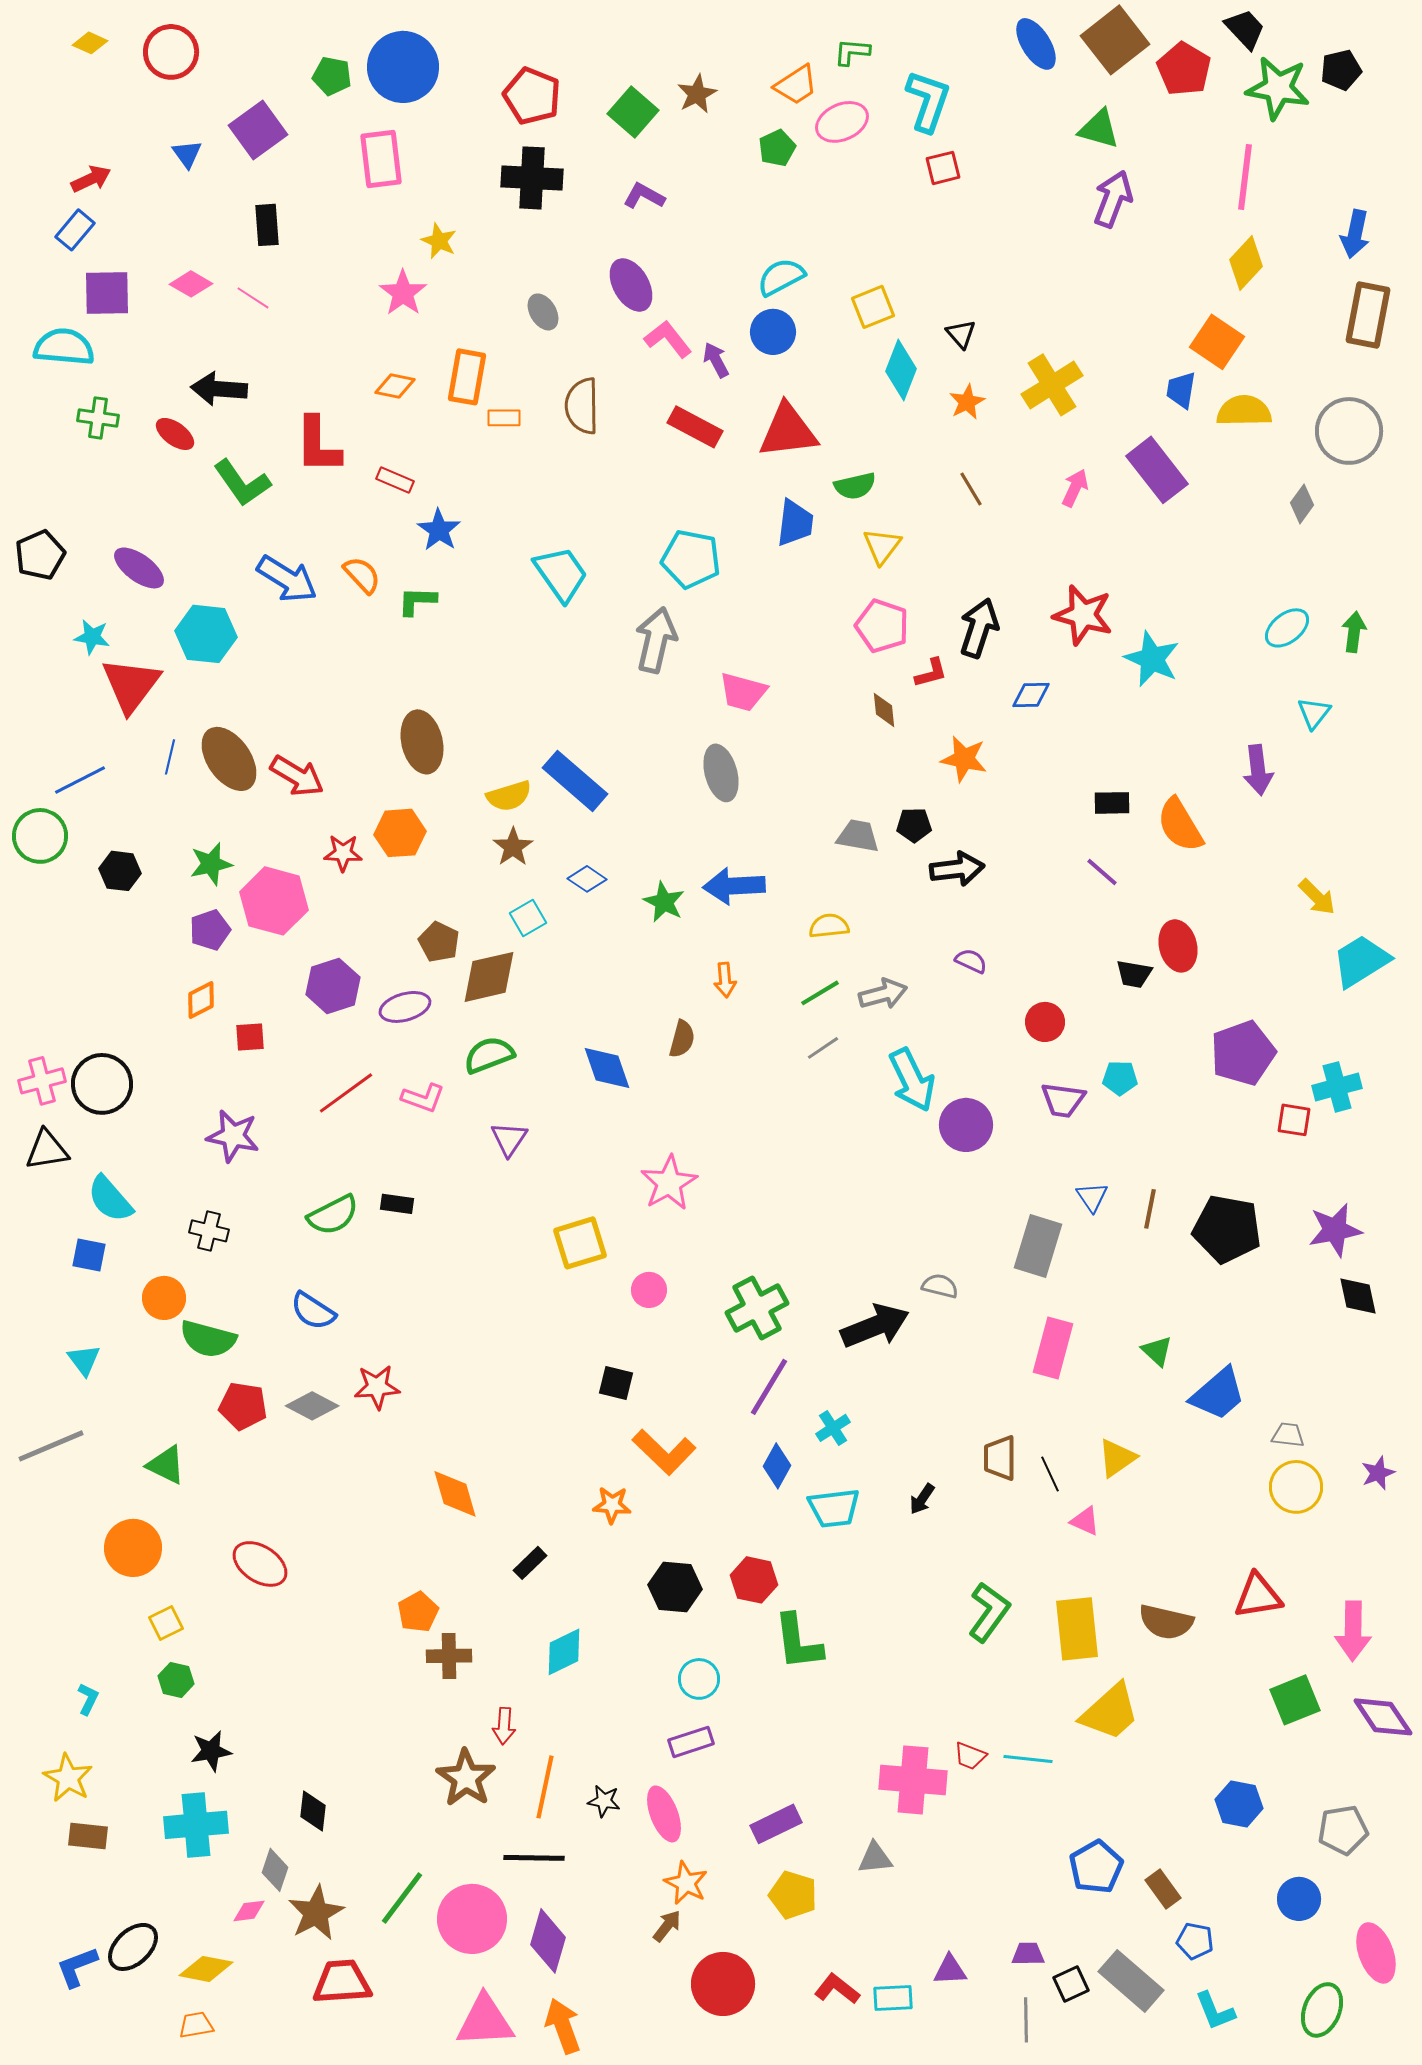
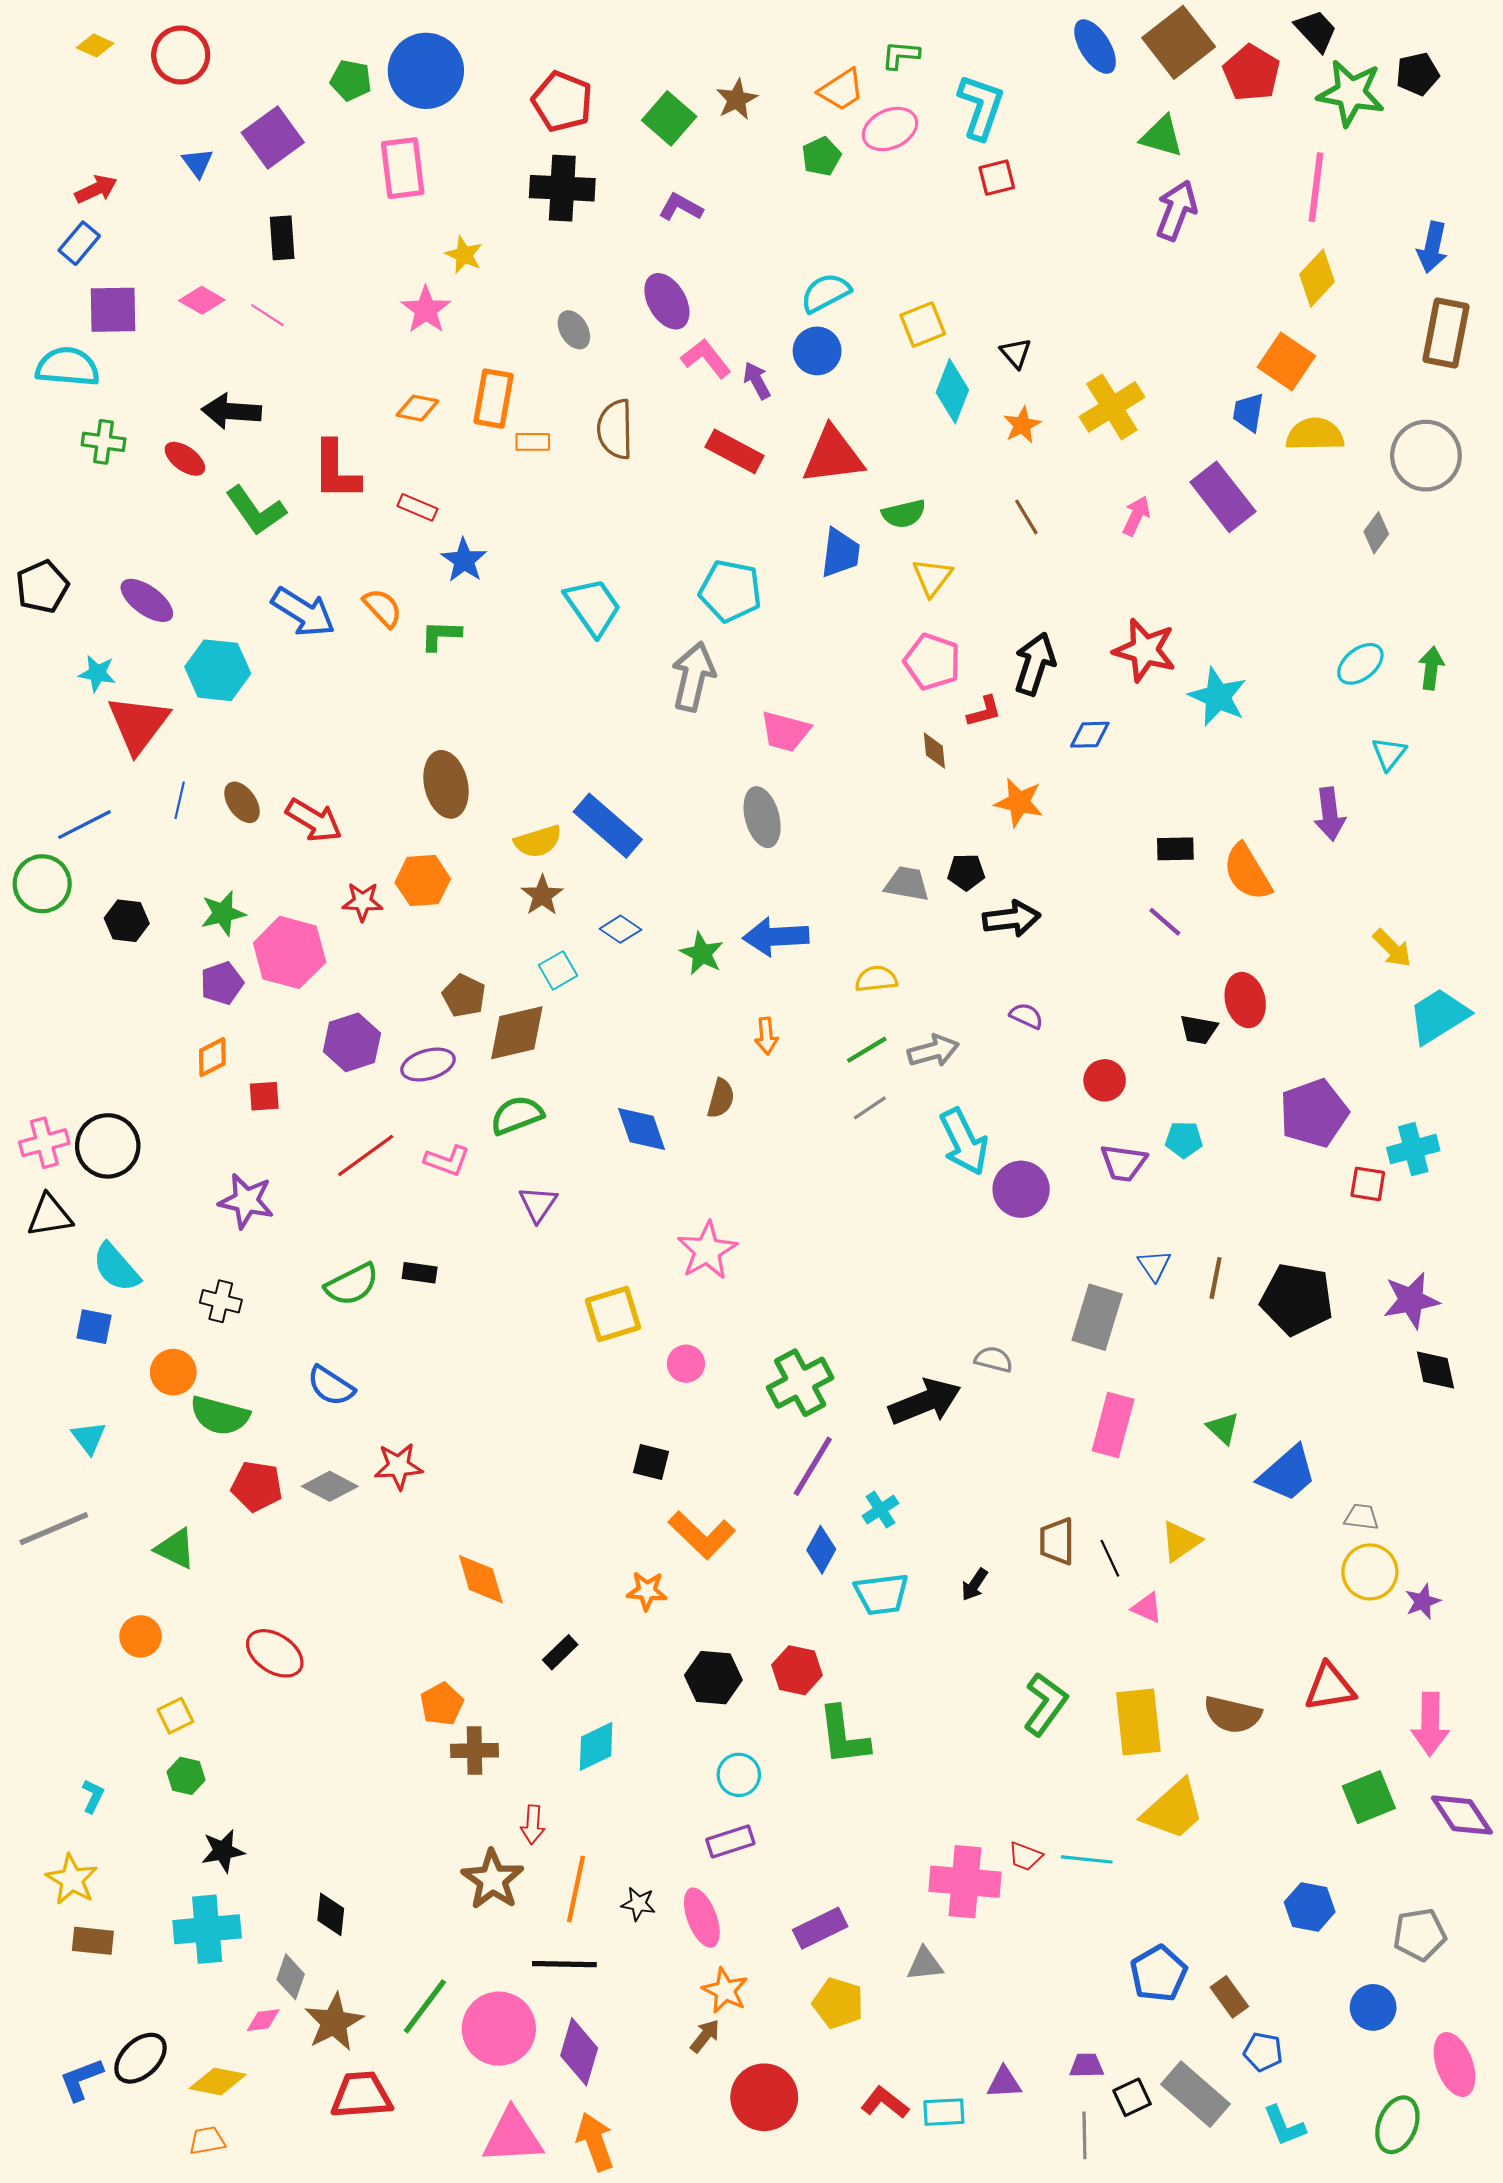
brown ellipse: (229, 759) -> (242, 802), size x0.6
purple star: (1378, 1473) -> (1423, 1602), moved
orange circle: (133, 1548) -> (140, 1636), size x0.7

